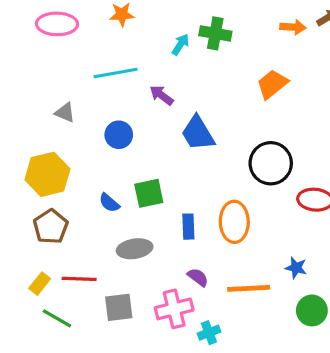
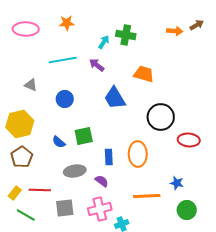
orange trapezoid: (272, 84) -> (144, 74), moved, turned 55
purple arrow: (161, 95) -> (97, 65), moved
purple semicircle: (198, 277) -> (102, 181), moved

